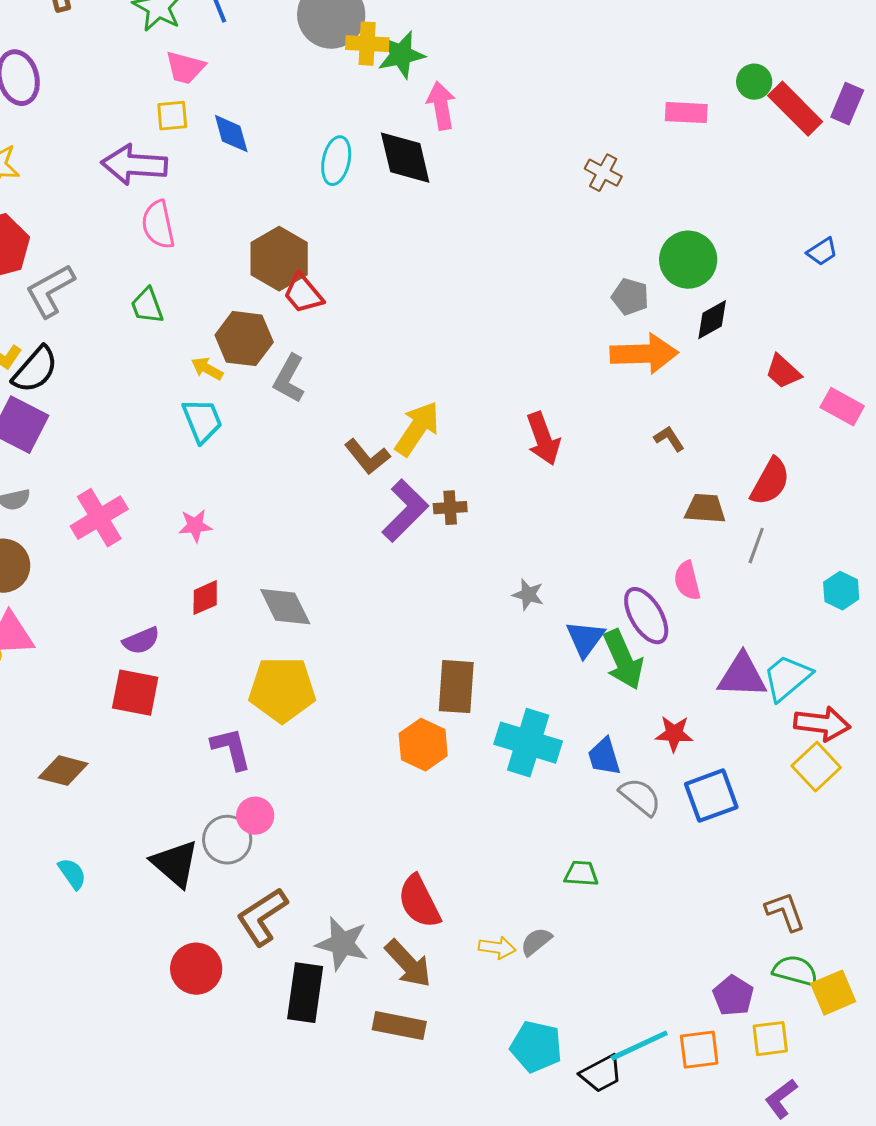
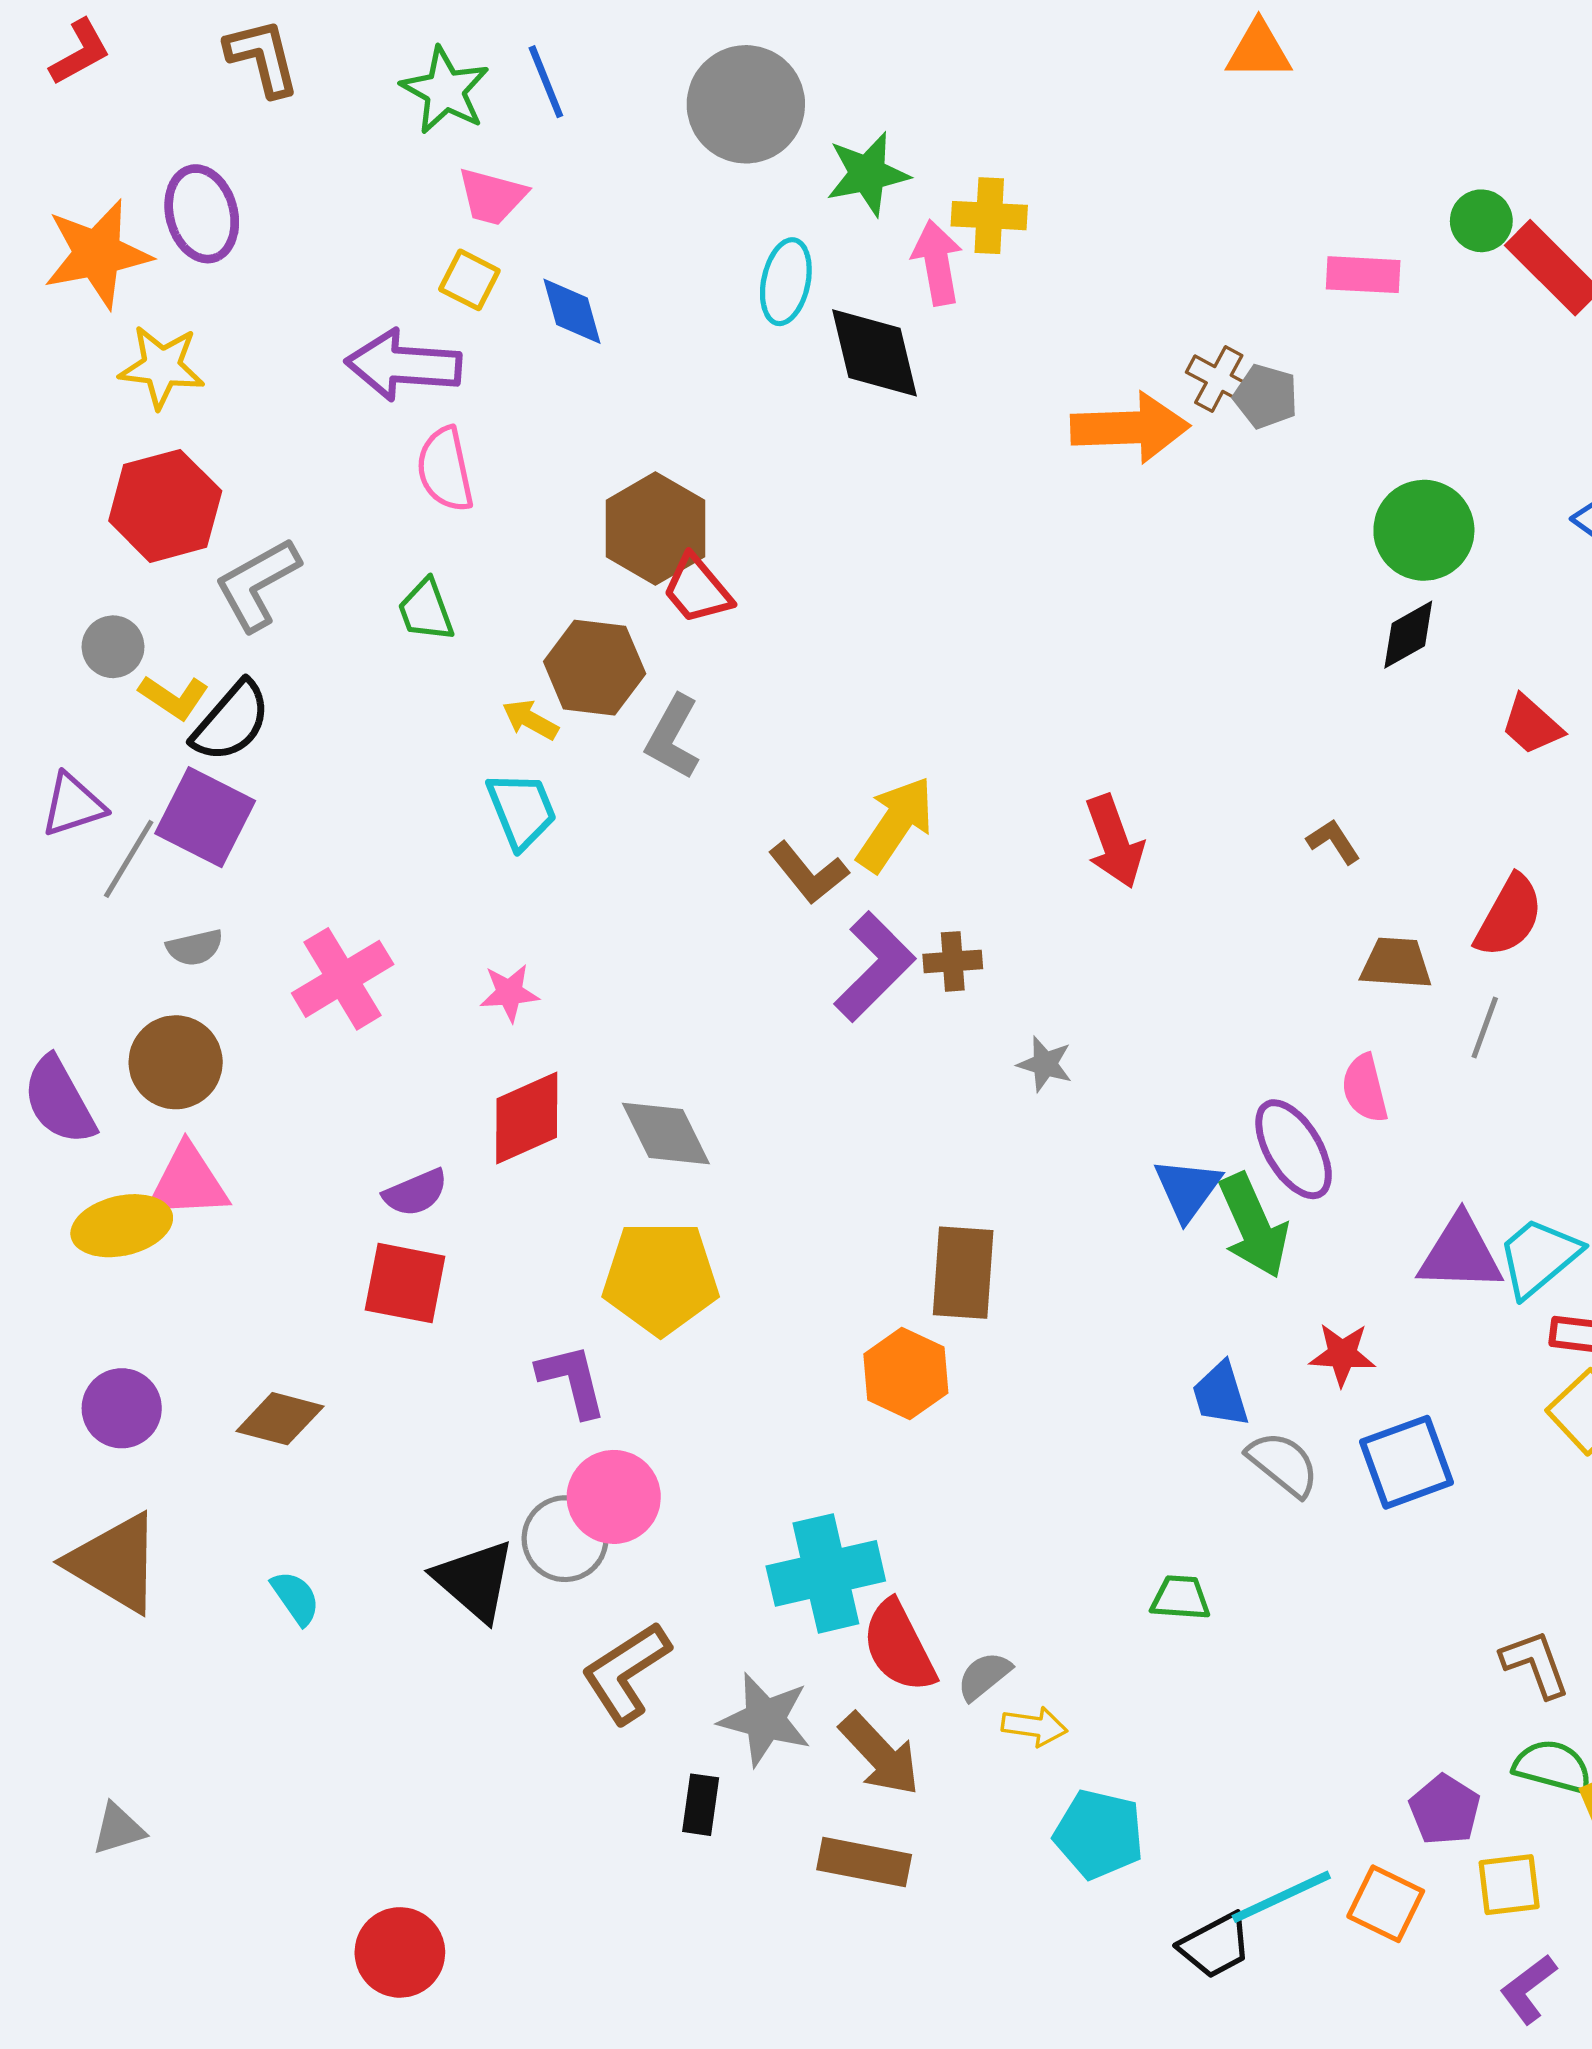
yellow cross: (367, 44) -> (989, 216), moved
yellow square: (172, 116) -> (469, 280), turned 32
cyan ellipse: (336, 161) -> (786, 282), moved
green circle: (688, 260) -> (1424, 530), moved
gray pentagon: (630, 297) -> (1266, 396), moved
orange arrow: (644, 354) -> (1130, 428), moved
gray star: (528, 595) -> (1045, 1064), moved
red diamond: (205, 598) -> (527, 1118), size x1.5
cyan cross: (528, 743) -> (826, 1573), moved, turned -30
pink circle: (255, 816) -> (614, 1497), size x1.4
gray semicircle: (536, 942) -> (984, 1676), moved
red circle: (196, 969) -> (400, 1952), moved
black rectangle: (305, 993) -> (701, 1805), size x0.6
cyan pentagon: (536, 1047) -> (1099, 1834), moved
orange square: (699, 1050) -> (1386, 1904), turned 33

